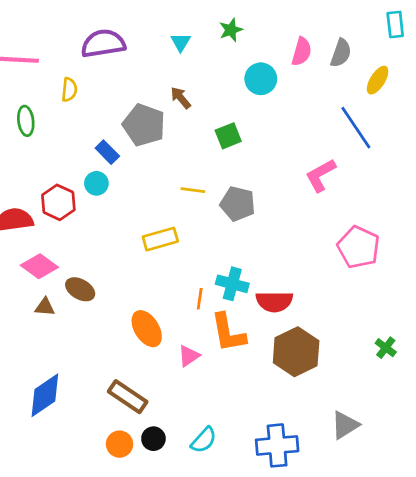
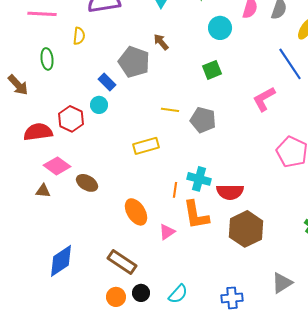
green square: (228, 136) -> (212, 70), moved
brown triangle: (45, 307) -> (43, 191), moved
blue cross: (277, 445) -> (232, 298), size x0.7

